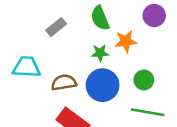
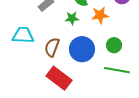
green star: (100, 53) -> (72, 18), moved
brown semicircle: (64, 83) -> (52, 47), turned -60

